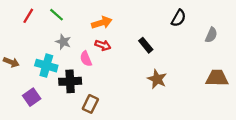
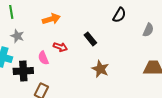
green line: (56, 15) -> (11, 12), turned 40
red arrow: (103, 45) -> (60, 47), moved
pink semicircle: (86, 59) -> (43, 58), moved

